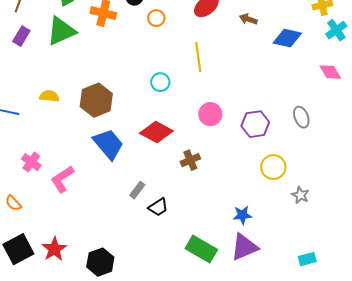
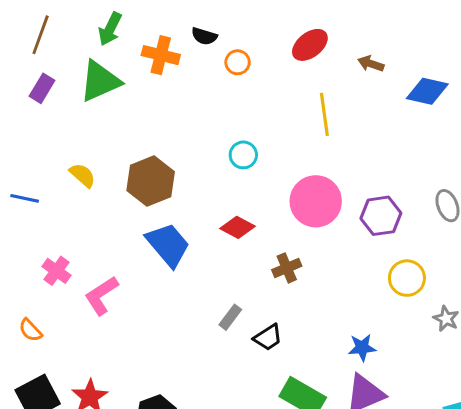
yellow line: (198, 57) -> (324, 114), moved
yellow semicircle: (49, 96) -> (83, 175), turned 36
pink circle: (210, 114) -> (316, 201), size x1.5
red diamond: (156, 132) -> (238, 227), size x0.7
gray rectangle: (137, 190) -> (230, 317), moved
black trapezoid: (158, 207) -> (268, 337), moved

